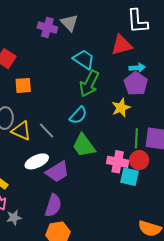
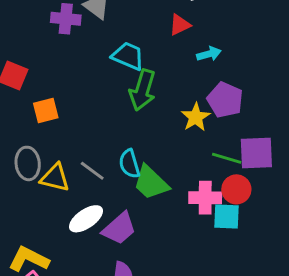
red triangle: (122, 45) -> (180, 25), size x0.7
purple pentagon: (136, 84) -> (225, 100), moved
cyan semicircle: (78, 115) -> (129, 164), moved, turned 132
green line: (136, 138) -> (227, 158), turned -66

